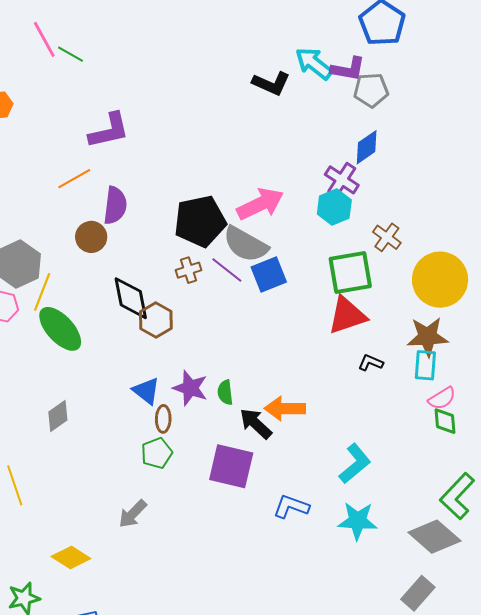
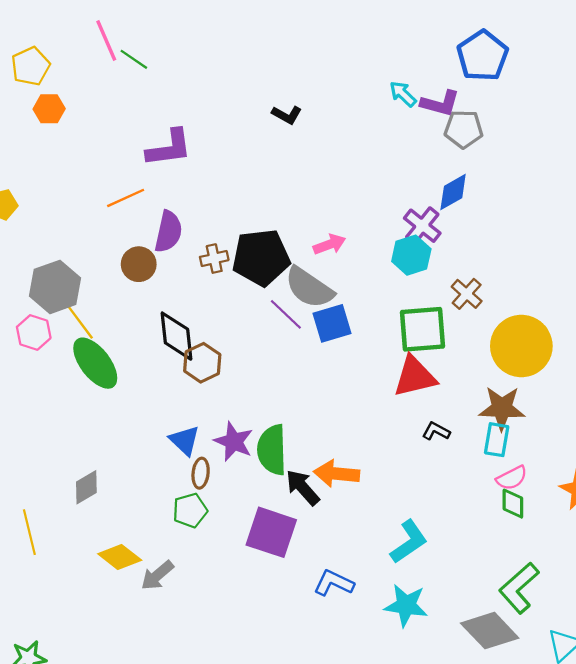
cyan arrow: (314, 64) -> (403, 94), size x0.7
black L-shape: (271, 83) -> (287, 115), moved, size x0.7
pink arrow: (260, 204) -> (329, 244), size x0.6
brown cross: (189, 270) -> (214, 259), moved
yellow line: (42, 292) -> (79, 320), turned -63
green semicircle: (225, 392) -> (272, 450), size x1.8
gray diamond: (58, 416) -> (86, 487), moved
yellow diamond: (71, 558) -> (120, 557), moved

